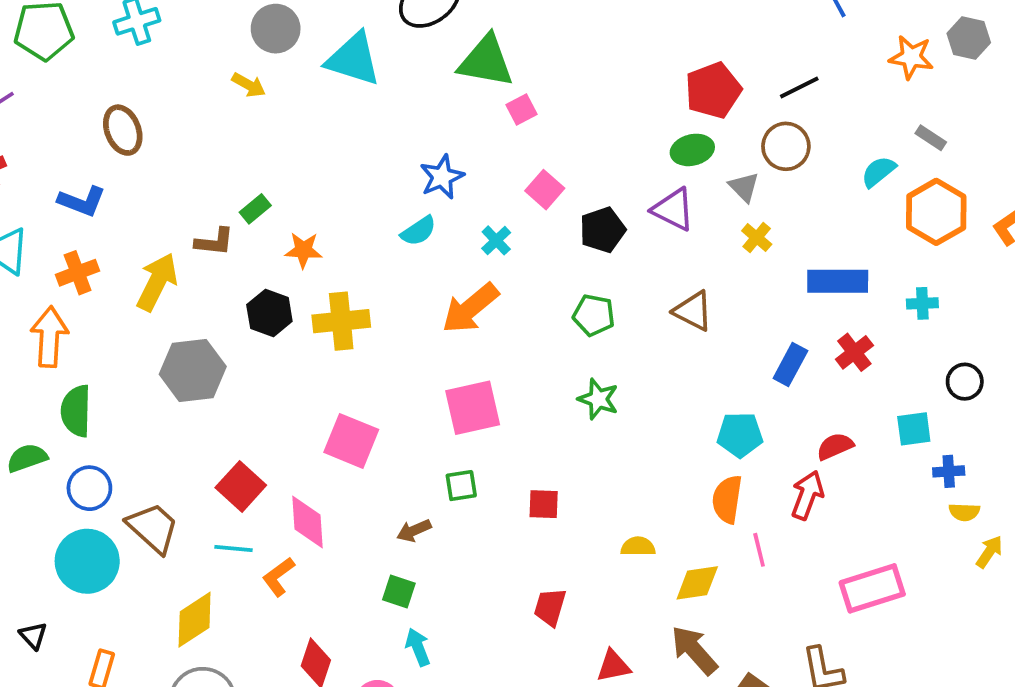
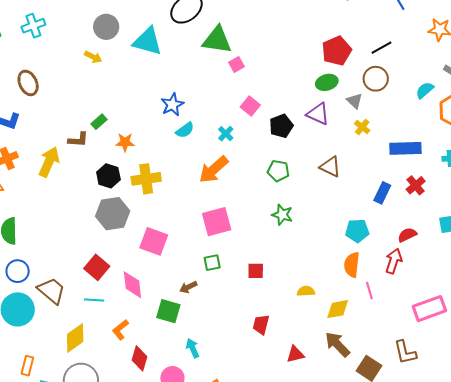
blue star: (442, 177) -> (172, 105), moved
gray hexagon: (193, 370) -> (113, 214), moved
orange L-shape: (279, 577) -> (120, 330), moved
green square: (399, 591) -> (168, 311), moved, size x1.4

